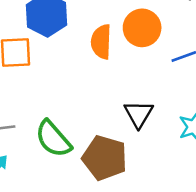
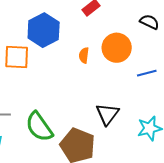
orange semicircle: (101, 42) -> (84, 55), size x0.6

